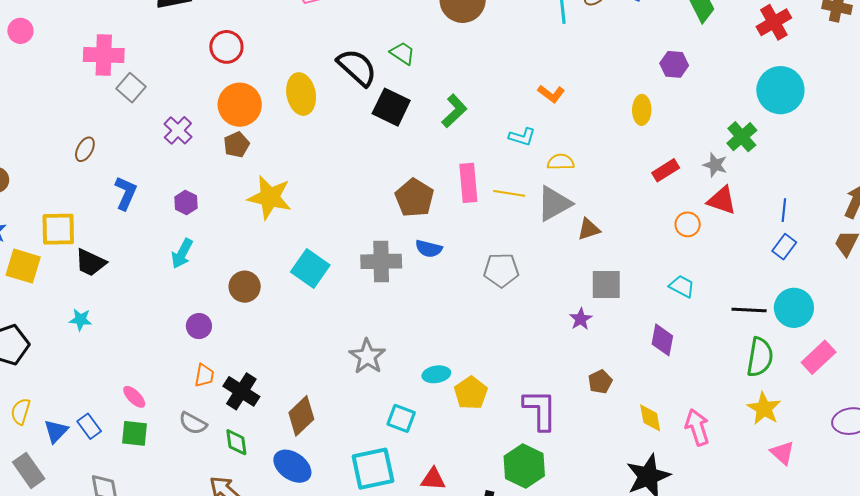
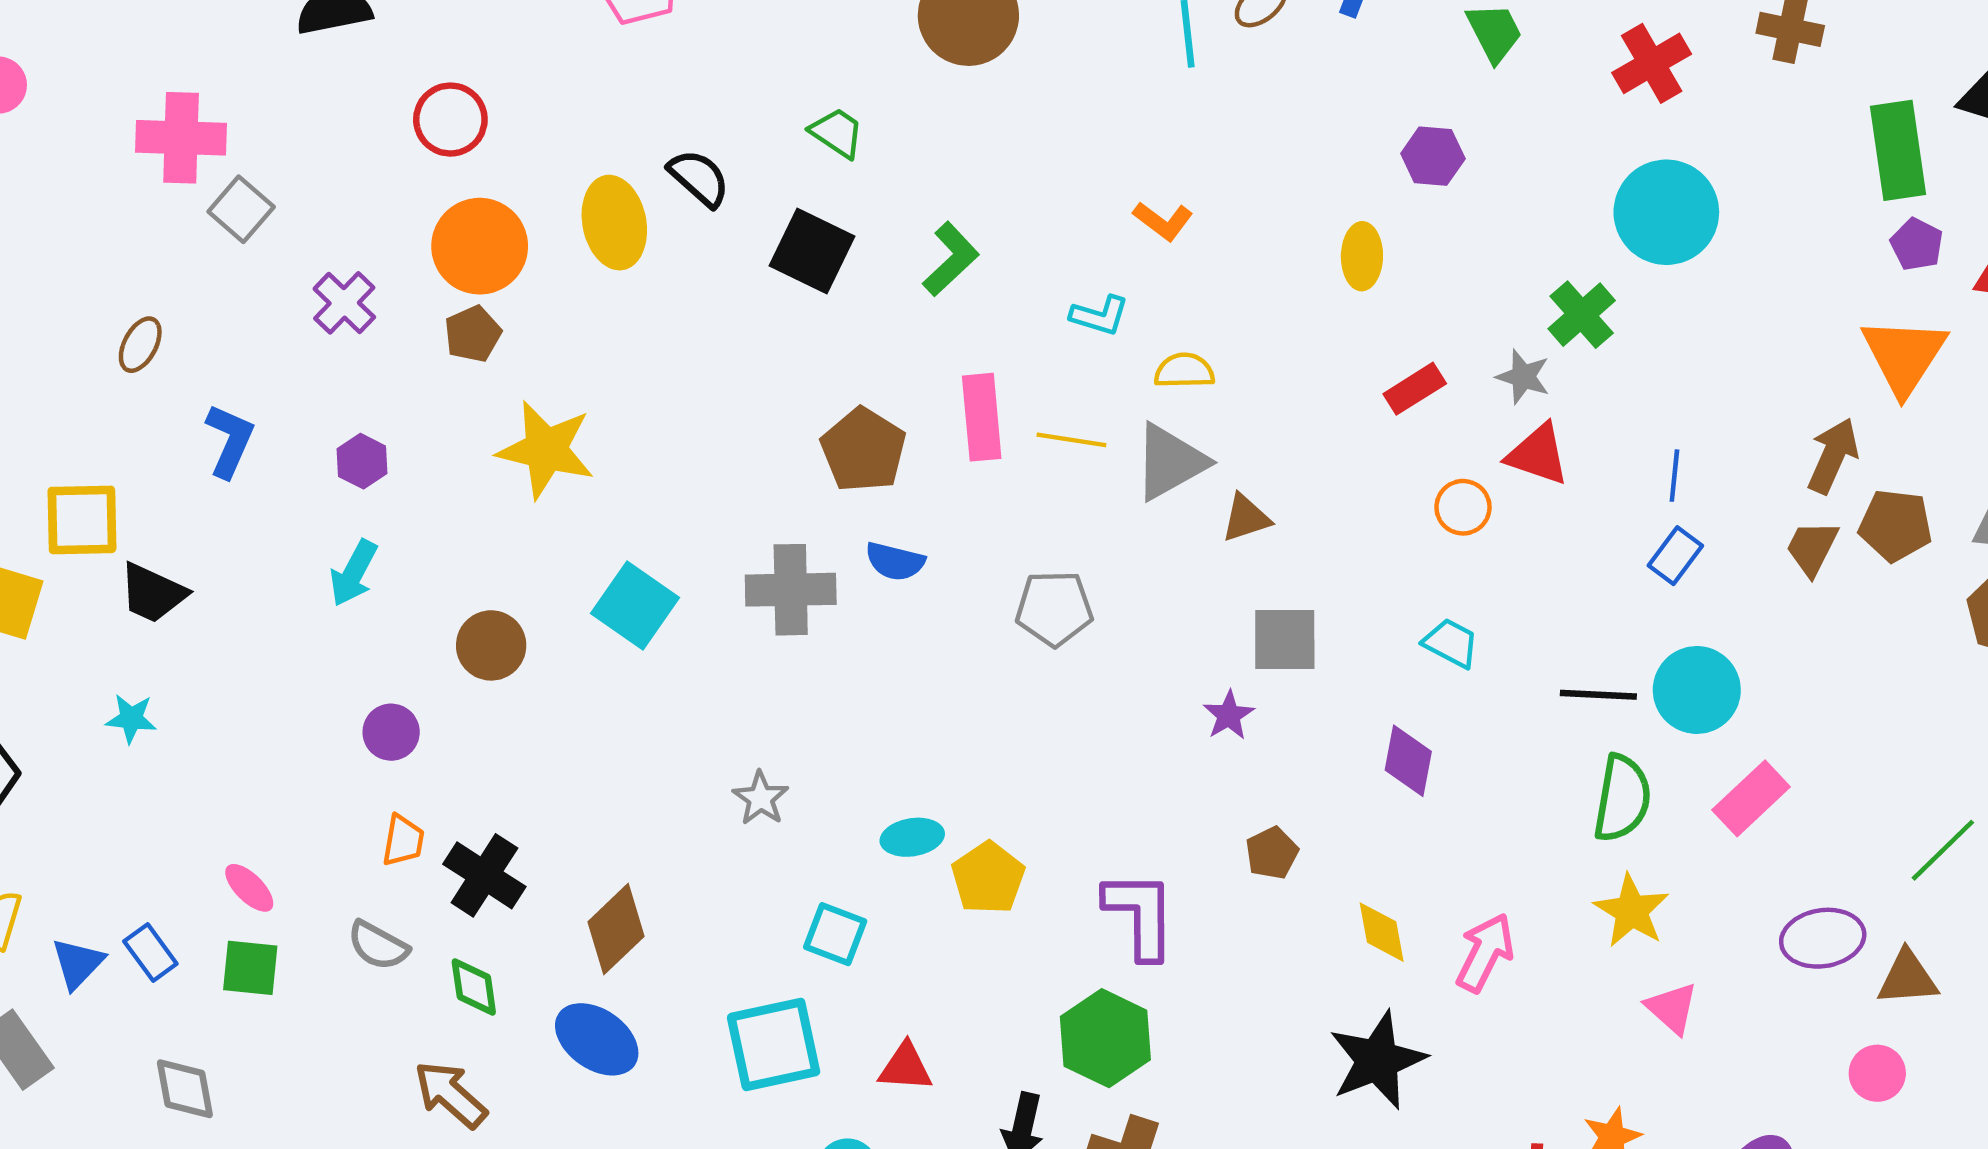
black semicircle: (357, 67) -> (699, 178), moved, size x0.7
gray star: (367, 356) -> (761, 798), size x0.7
pink arrow: (697, 427) -> (1485, 953), turned 45

